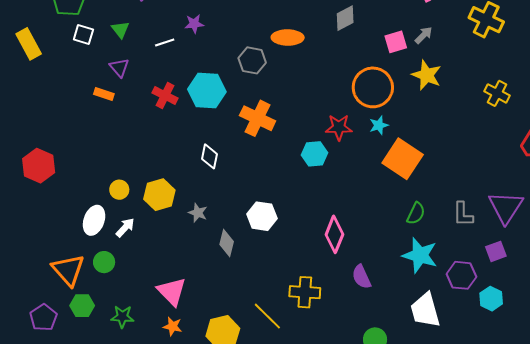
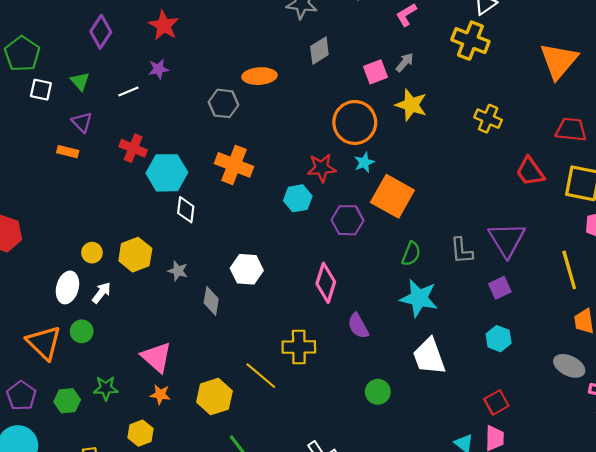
cyan hexagon: (207, 90) -> (167, 173), moved
purple hexagon: (461, 275) -> (347, 220), moved
green hexagon: (82, 306) -> (67, 401), moved

